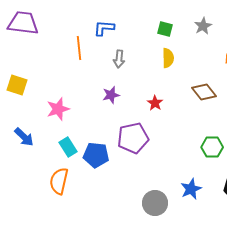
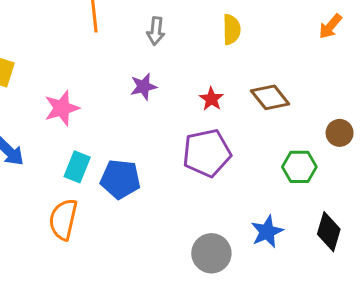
brown diamond: (204, 92) -> (270, 97), moved
purple pentagon: (133, 138) -> (207, 153), moved
cyan rectangle: (68, 147) -> (77, 167), turned 54

